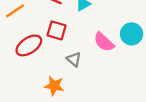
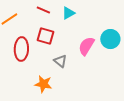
pink semicircle: (104, 42) -> (86, 46), turned 78
red ellipse: (29, 45) -> (21, 49), turned -55

